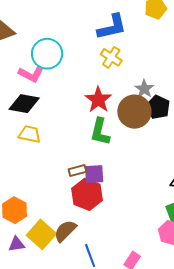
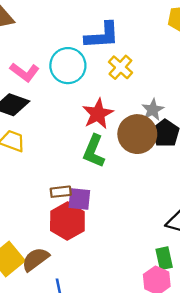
blue L-shape: (112, 27) -> (102, 36), moved
cyan circle: (47, 54) -> (68, 66), moved

